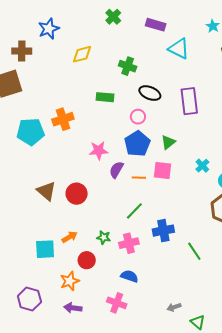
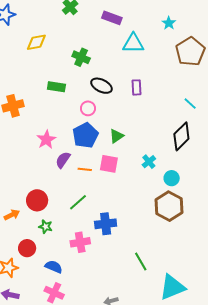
cyan triangle: (179, 49) -> (133, 43), turned -30
purple rectangle: (189, 101) -> (136, 87), moved, size x0.6
pink star: (99, 151) -> (46, 140), turned -30
red circle: (77, 194) -> (37, 200), moved
orange arrow: (70, 237) -> (12, 215), moved
pink cross: (129, 243) -> (80, 242), moved
green line: (194, 251) -> (141, 262), moved
blue semicircle: (129, 276) -> (54, 267), moved

